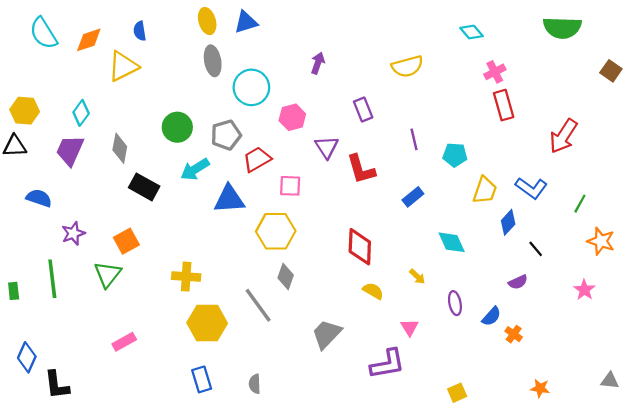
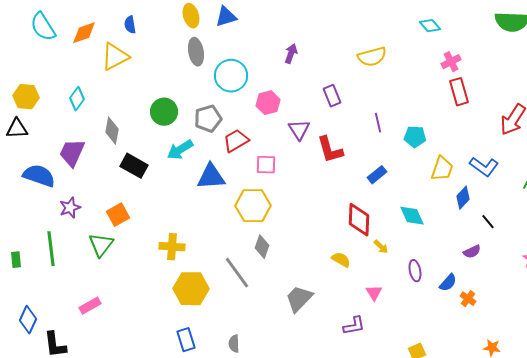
purple trapezoid: (70, 150) -> (72, 153), moved
blue semicircle: (39, 198) -> (39, 176), size x1.4
red diamond: (360, 247) -> (359, 220), moved
pink rectangle: (124, 342) -> (90, 306), moved
purple L-shape: (387, 364) -> (354, 326), size x0.7

